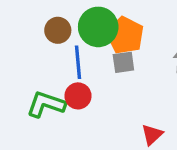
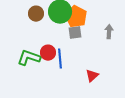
blue line: (78, 62) -> (60, 59), moved

